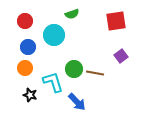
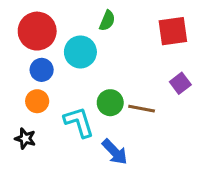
green semicircle: (72, 14) -> (107, 21), turned -48
red circle: (25, 21) -> (37, 31), size x1.6
black star: (30, 95) -> (25, 138), moved

